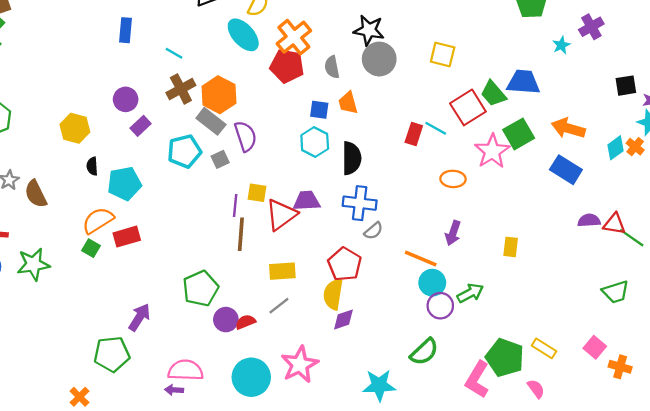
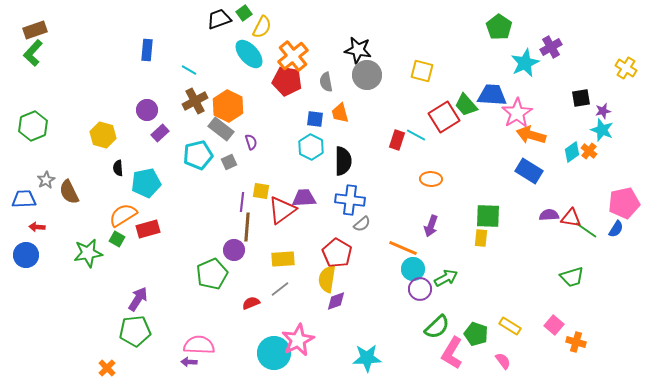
cyan star: (561, 45) -> (525, 63), size x1.8
green square: (519, 134) -> (488, 216), moved, turned 32
purple semicircle: (245, 136) -> (251, 142), size x0.6
pink star: (492, 151) -> (517, 113), moved
green star: (33, 264) -> (88, 253), moved
purple arrow: (139, 317) -> (138, 299), moved
purple circle: (226, 320) -> (234, 250), moved
green semicircle: (424, 352) -> (437, 327), moved
green pentagon: (505, 358) -> (476, 334), size x0.7
cyan circle: (251, 377) -> (274, 353), moved

